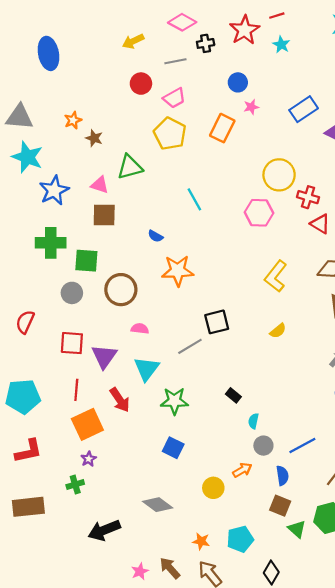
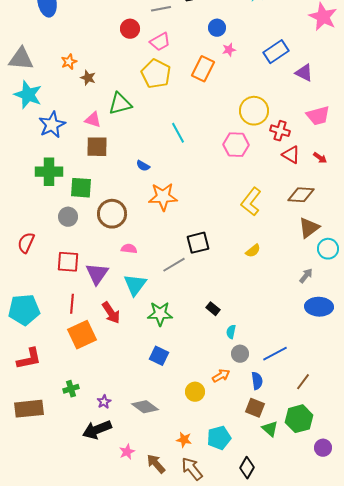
purple star: (89, 459) -> (104, 402), moved
pink star: (140, 571) -> (127, 452), moved

